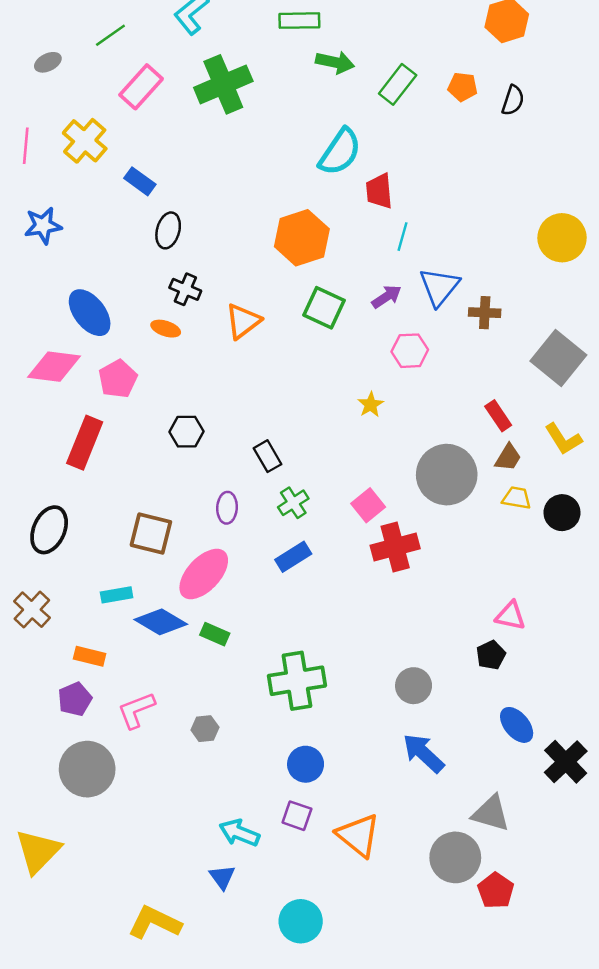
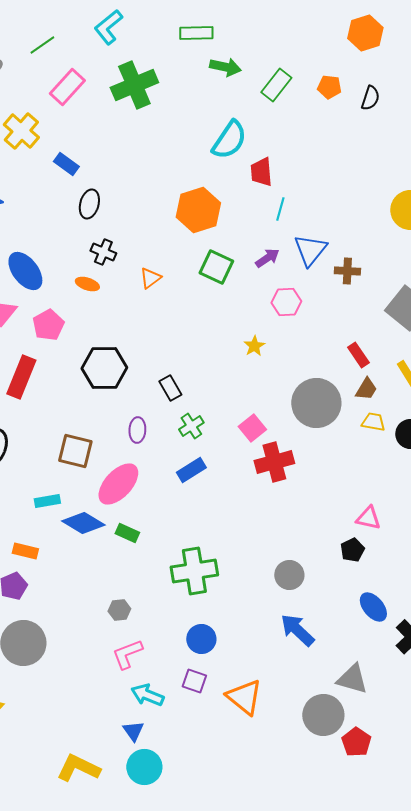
orange triangle: (243, 321) -> (150, 278), size x0.7
black hexagon: (187, 432) -> (104, 368), size x1.6
pink L-shape: (136, 710) -> (127, 654), moved
cyan circle: (301, 921) -> (144, 767), moved

